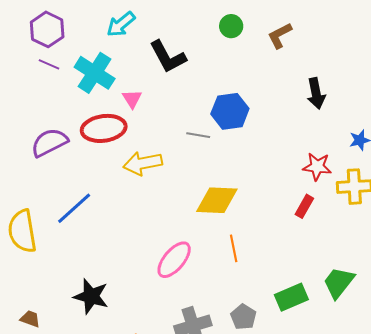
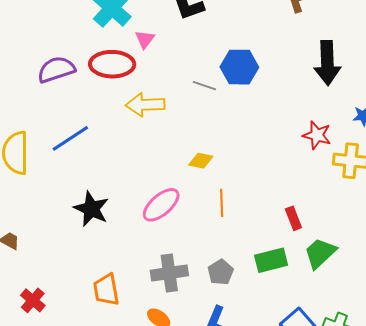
black arrow: (316, 94) -> (327, 63), size x1.4
yellow diamond: (217, 200) -> (201, 161), moved, size x0.6
red rectangle: (304, 206) -> (293, 218), moved, turned -60
black star: (91, 296) -> (91, 209), moved

